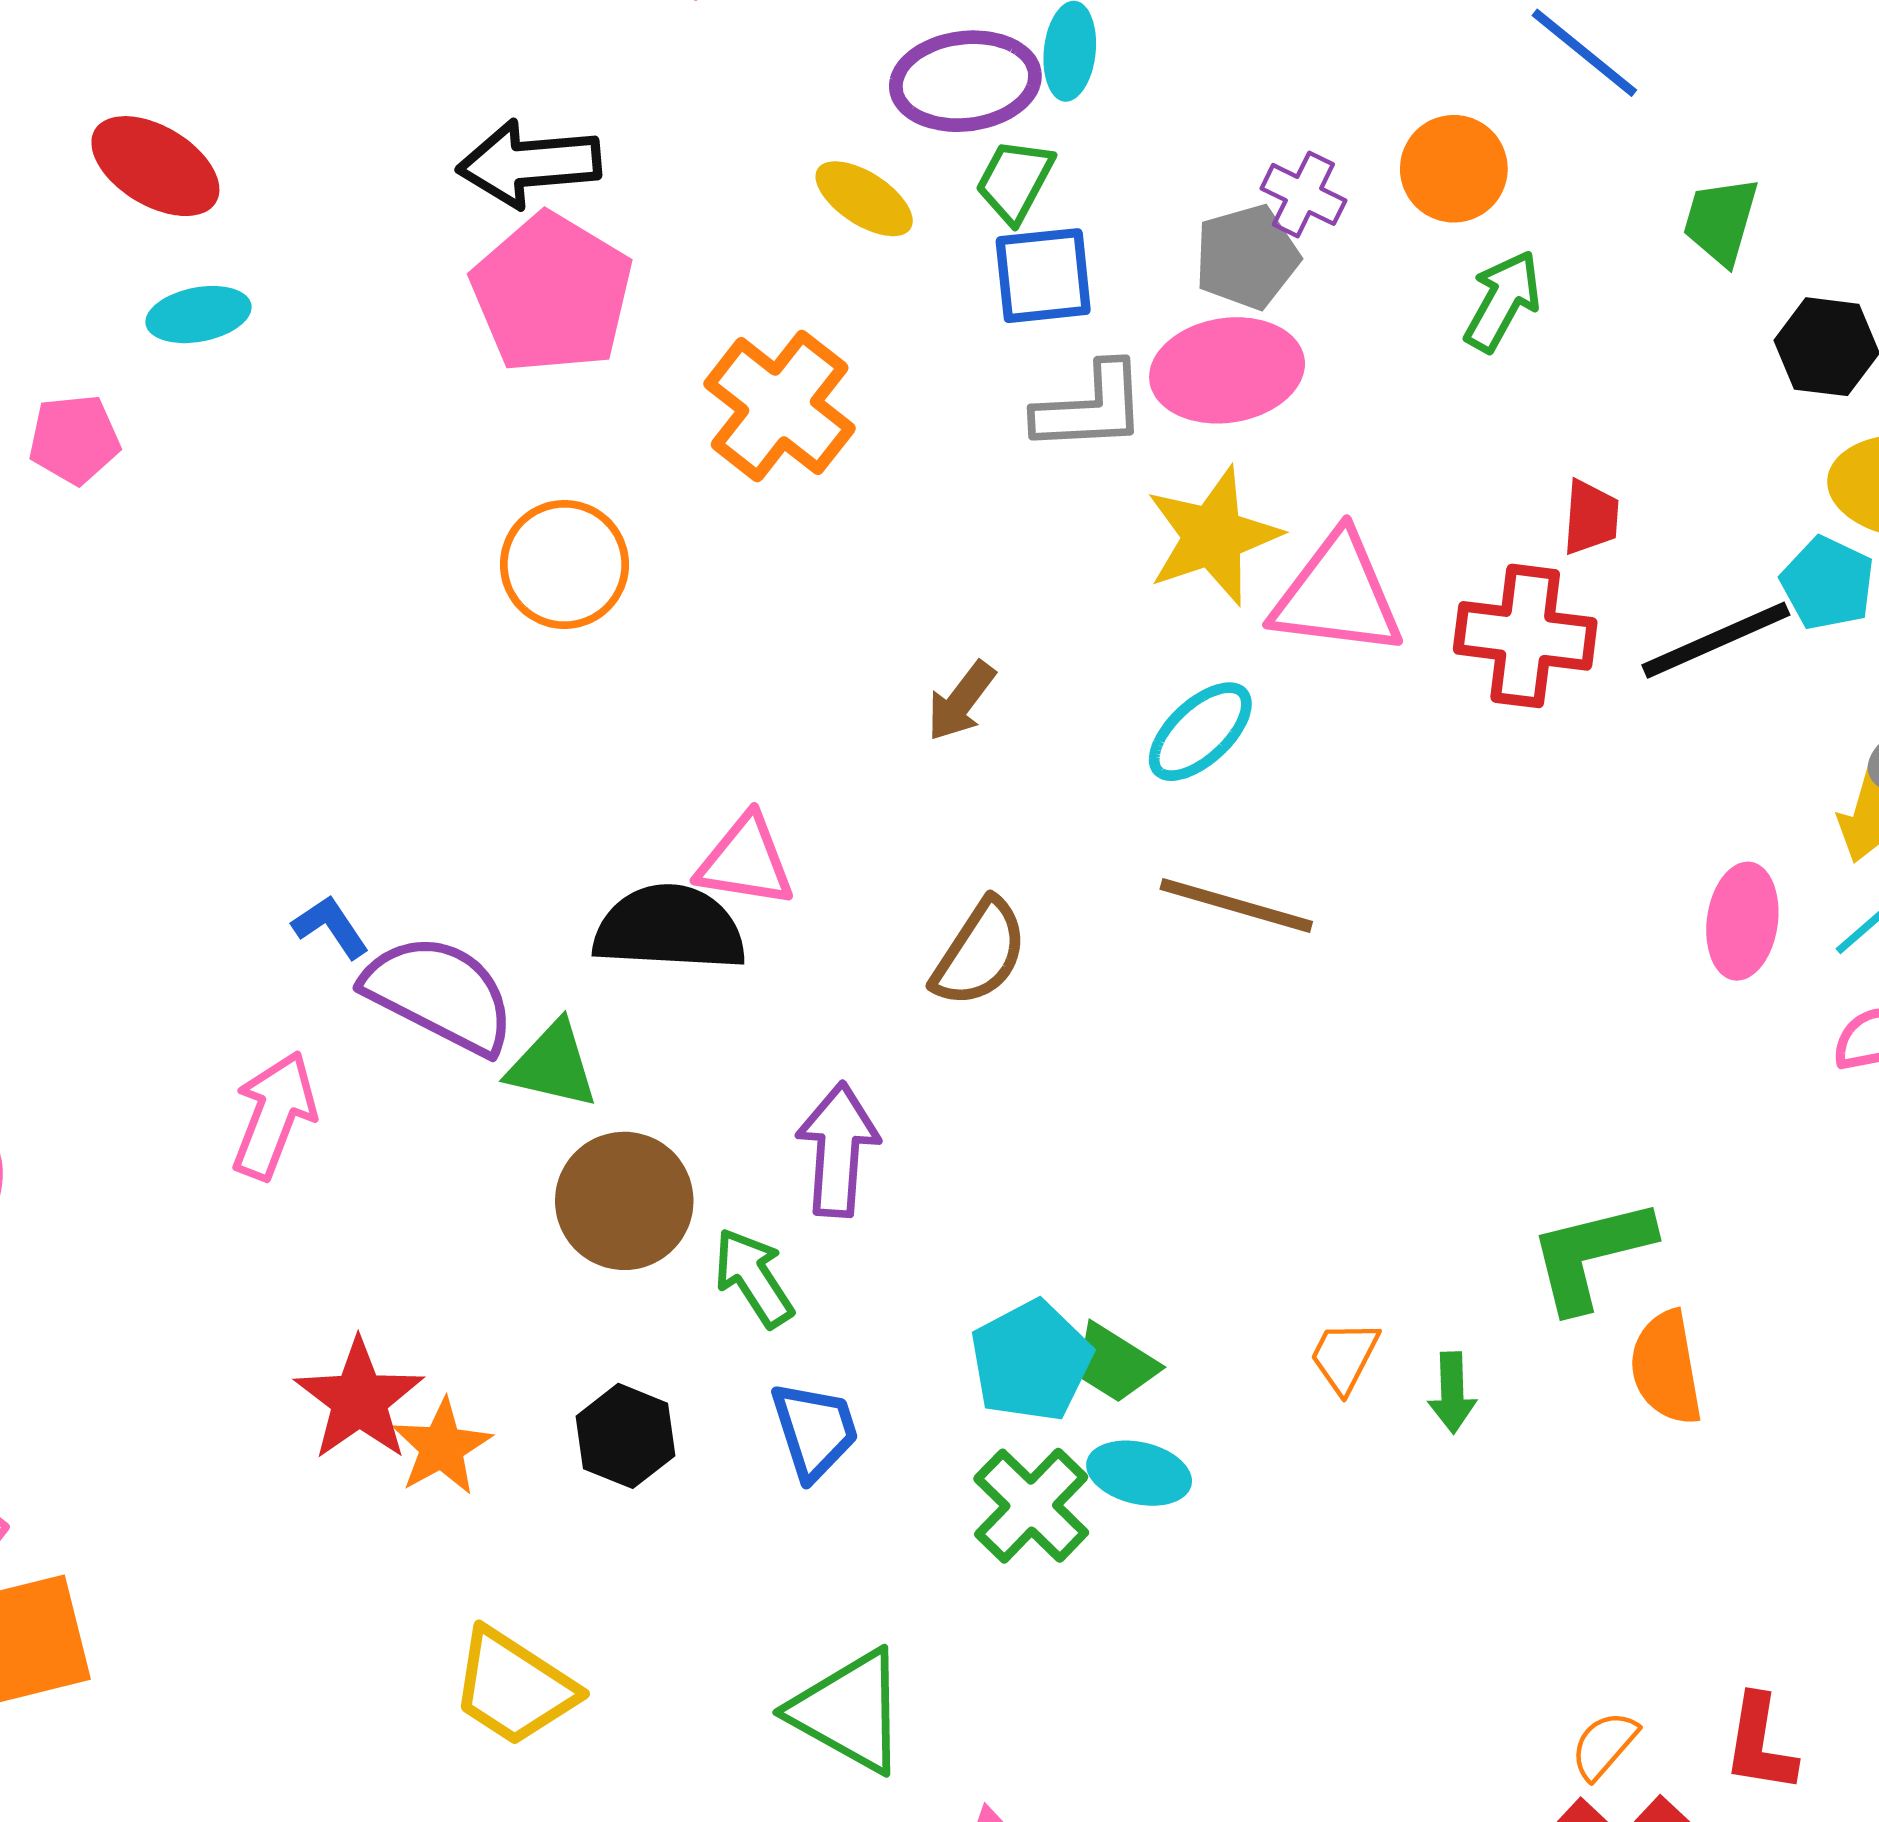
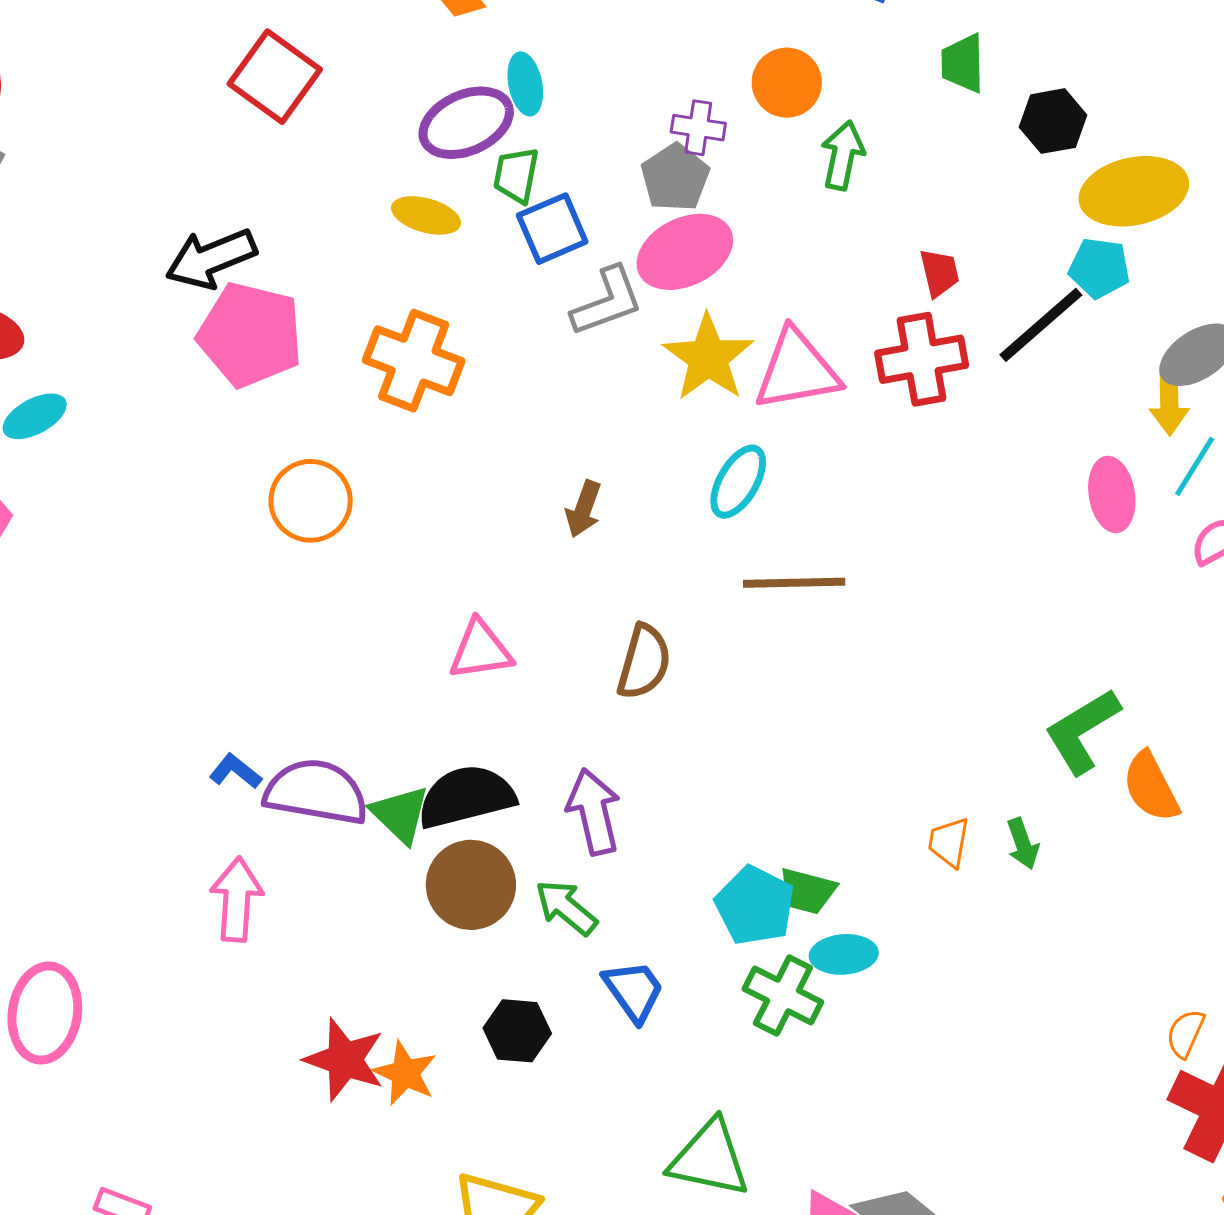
black semicircle: (670, 928) -> (466, 797), moved
green triangle: (553, 1065) -> (400, 814), turned 48

